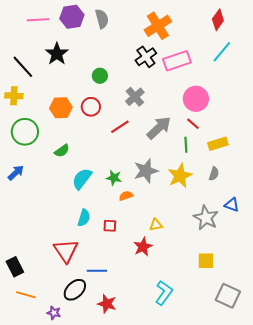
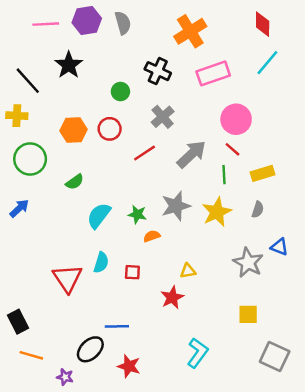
red diamond: (218, 20) -> (263, 24), turned -35
black cross: (146, 57) -> (158, 71), moved, turned -30
red triangle: (66, 251) -> (67, 278), moved

